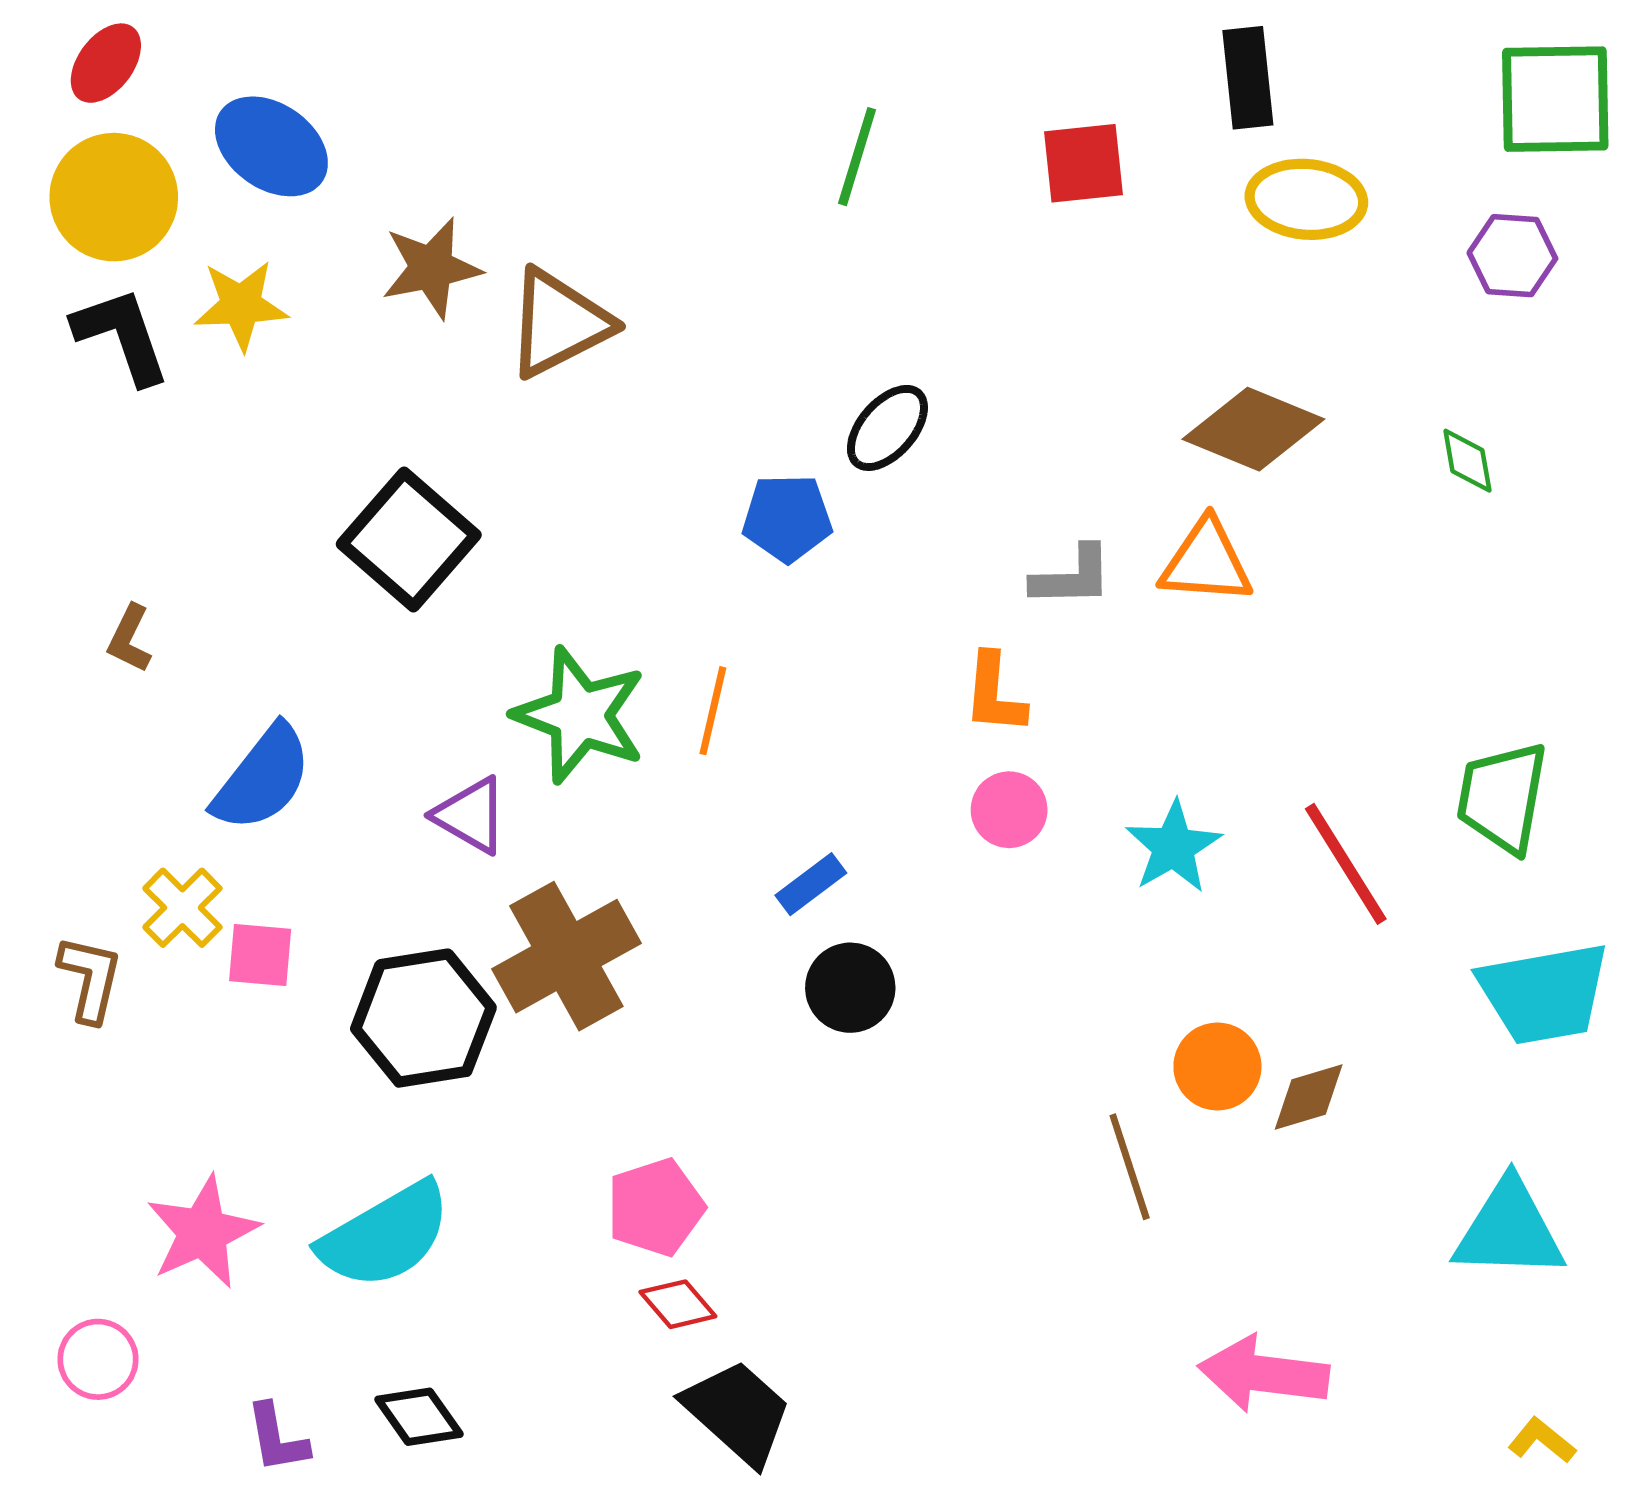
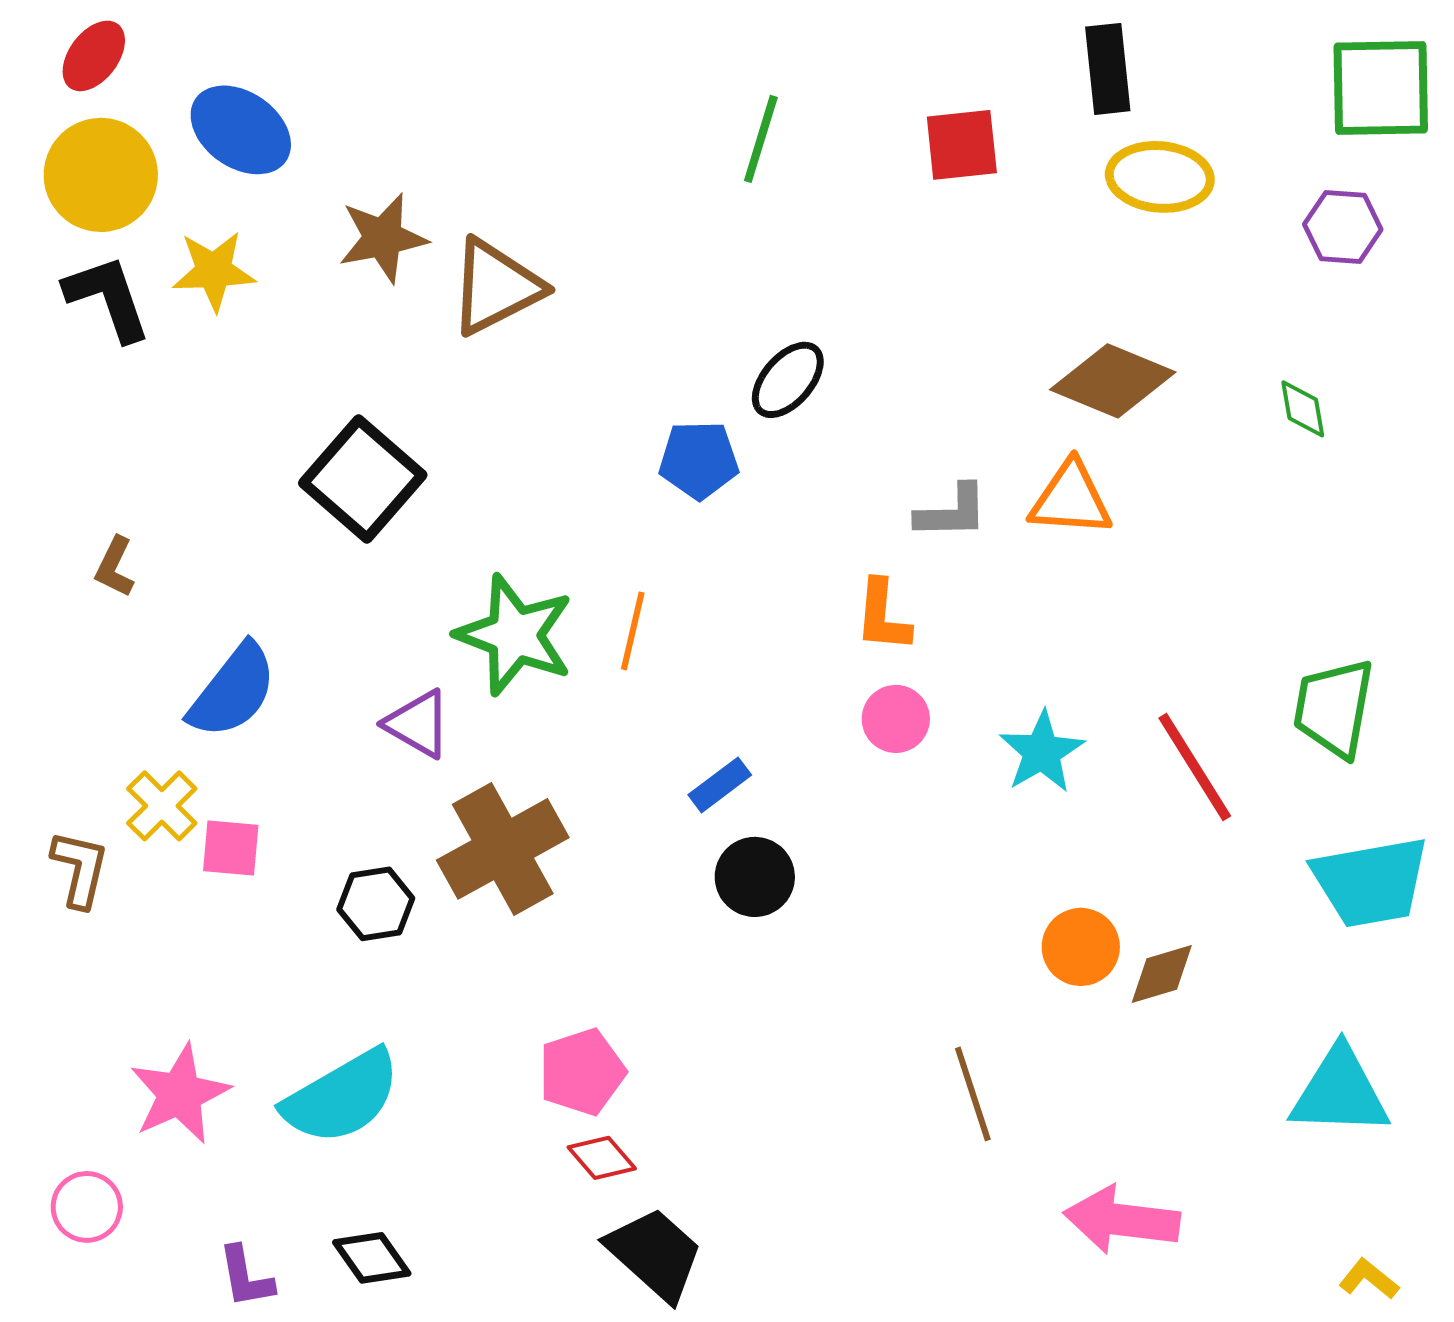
black hexagon: (423, 1018) -> (376, 904), size x0.6
brown line: (1130, 1167) -> (973, 1094), moved

